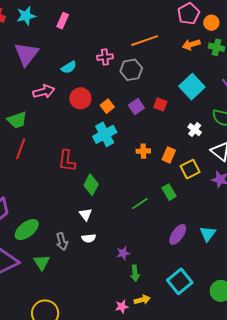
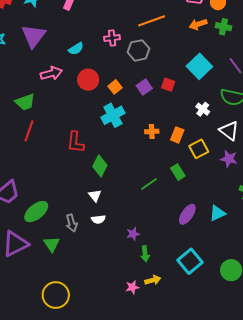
cyan triangle: (208, 234) -> (217, 213), turned 30

